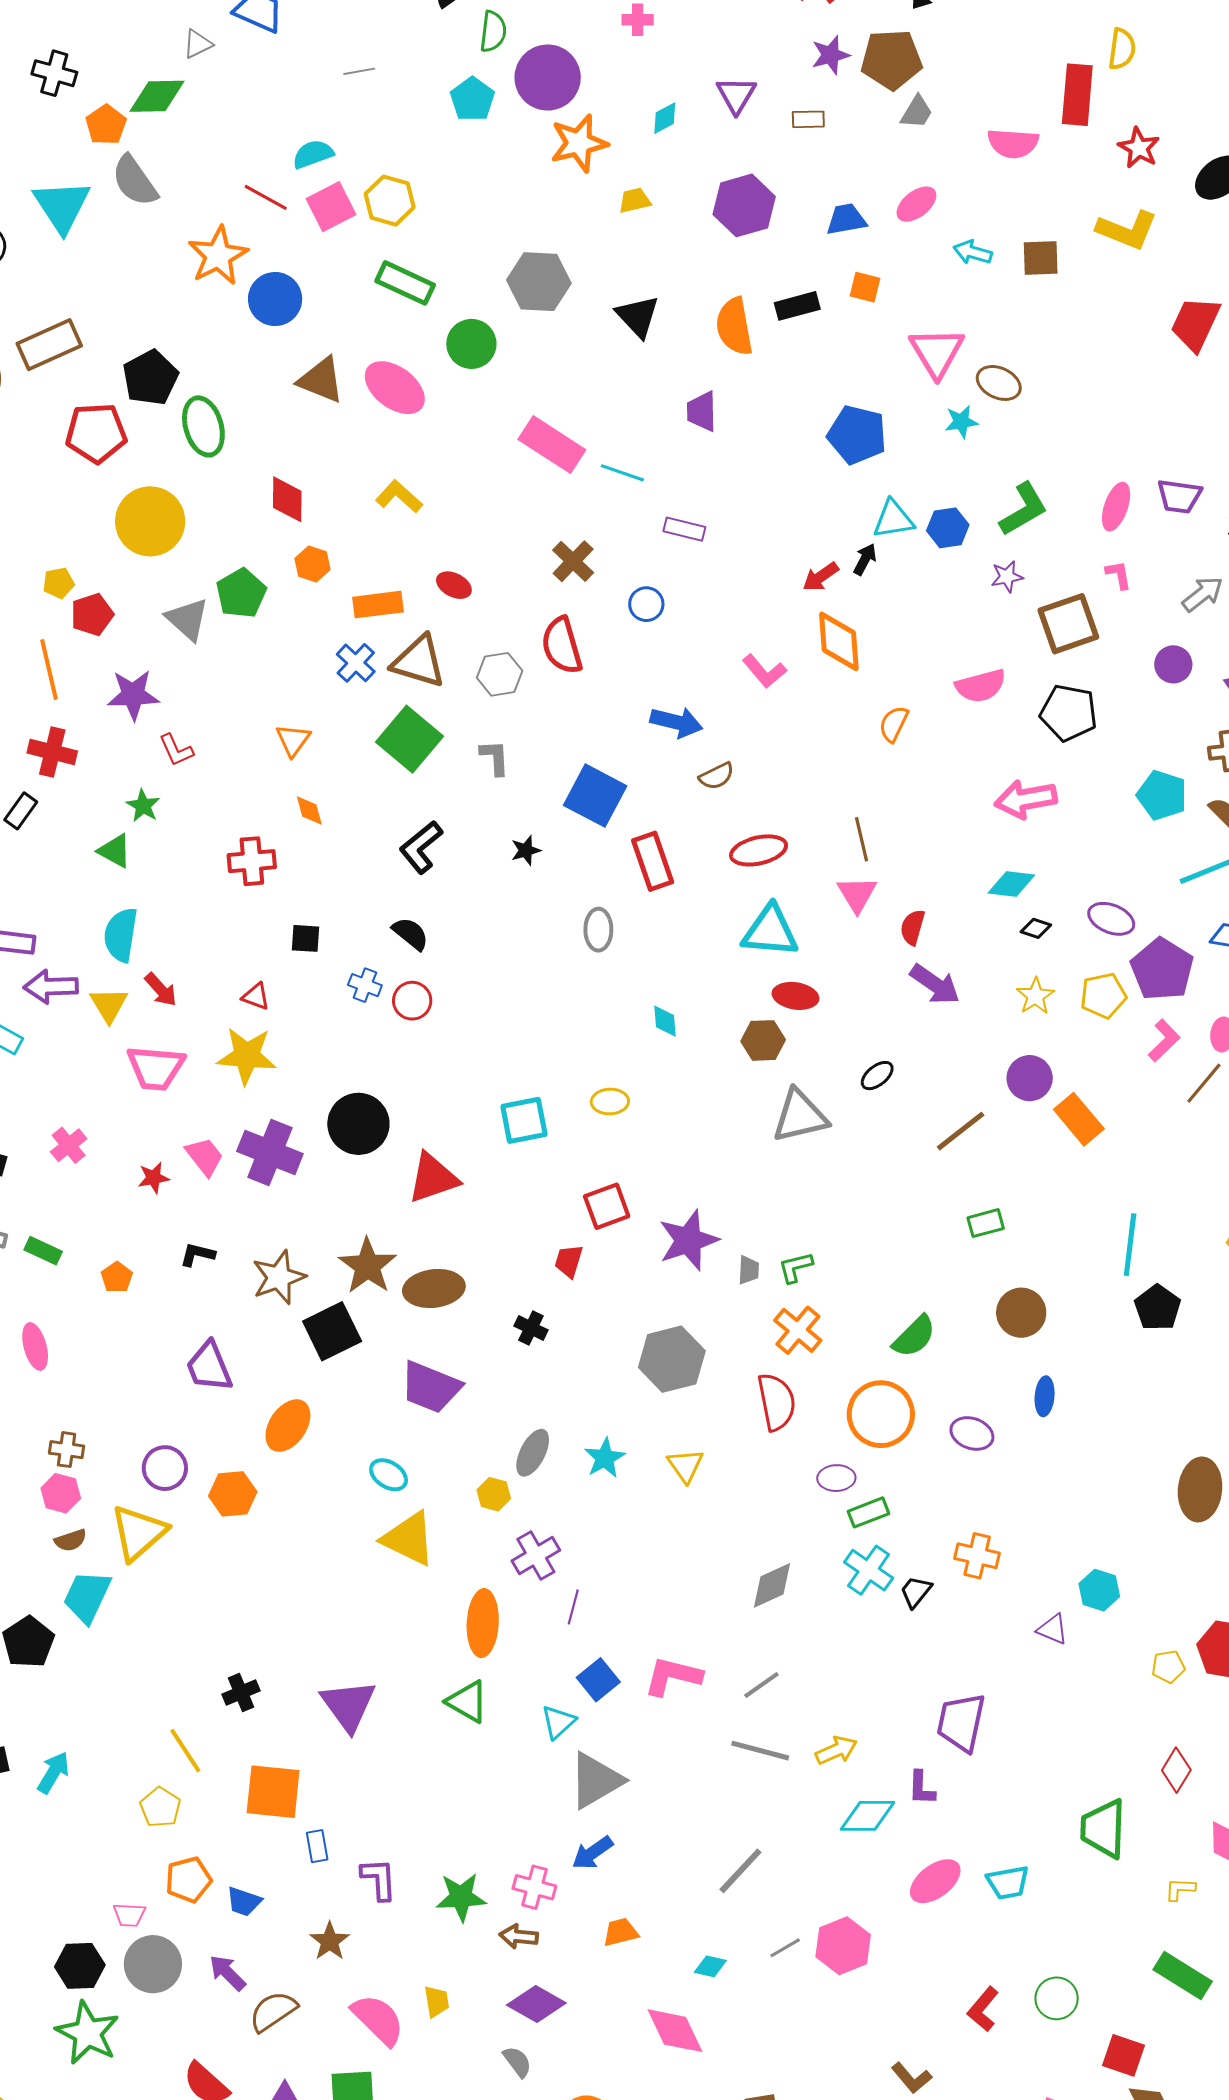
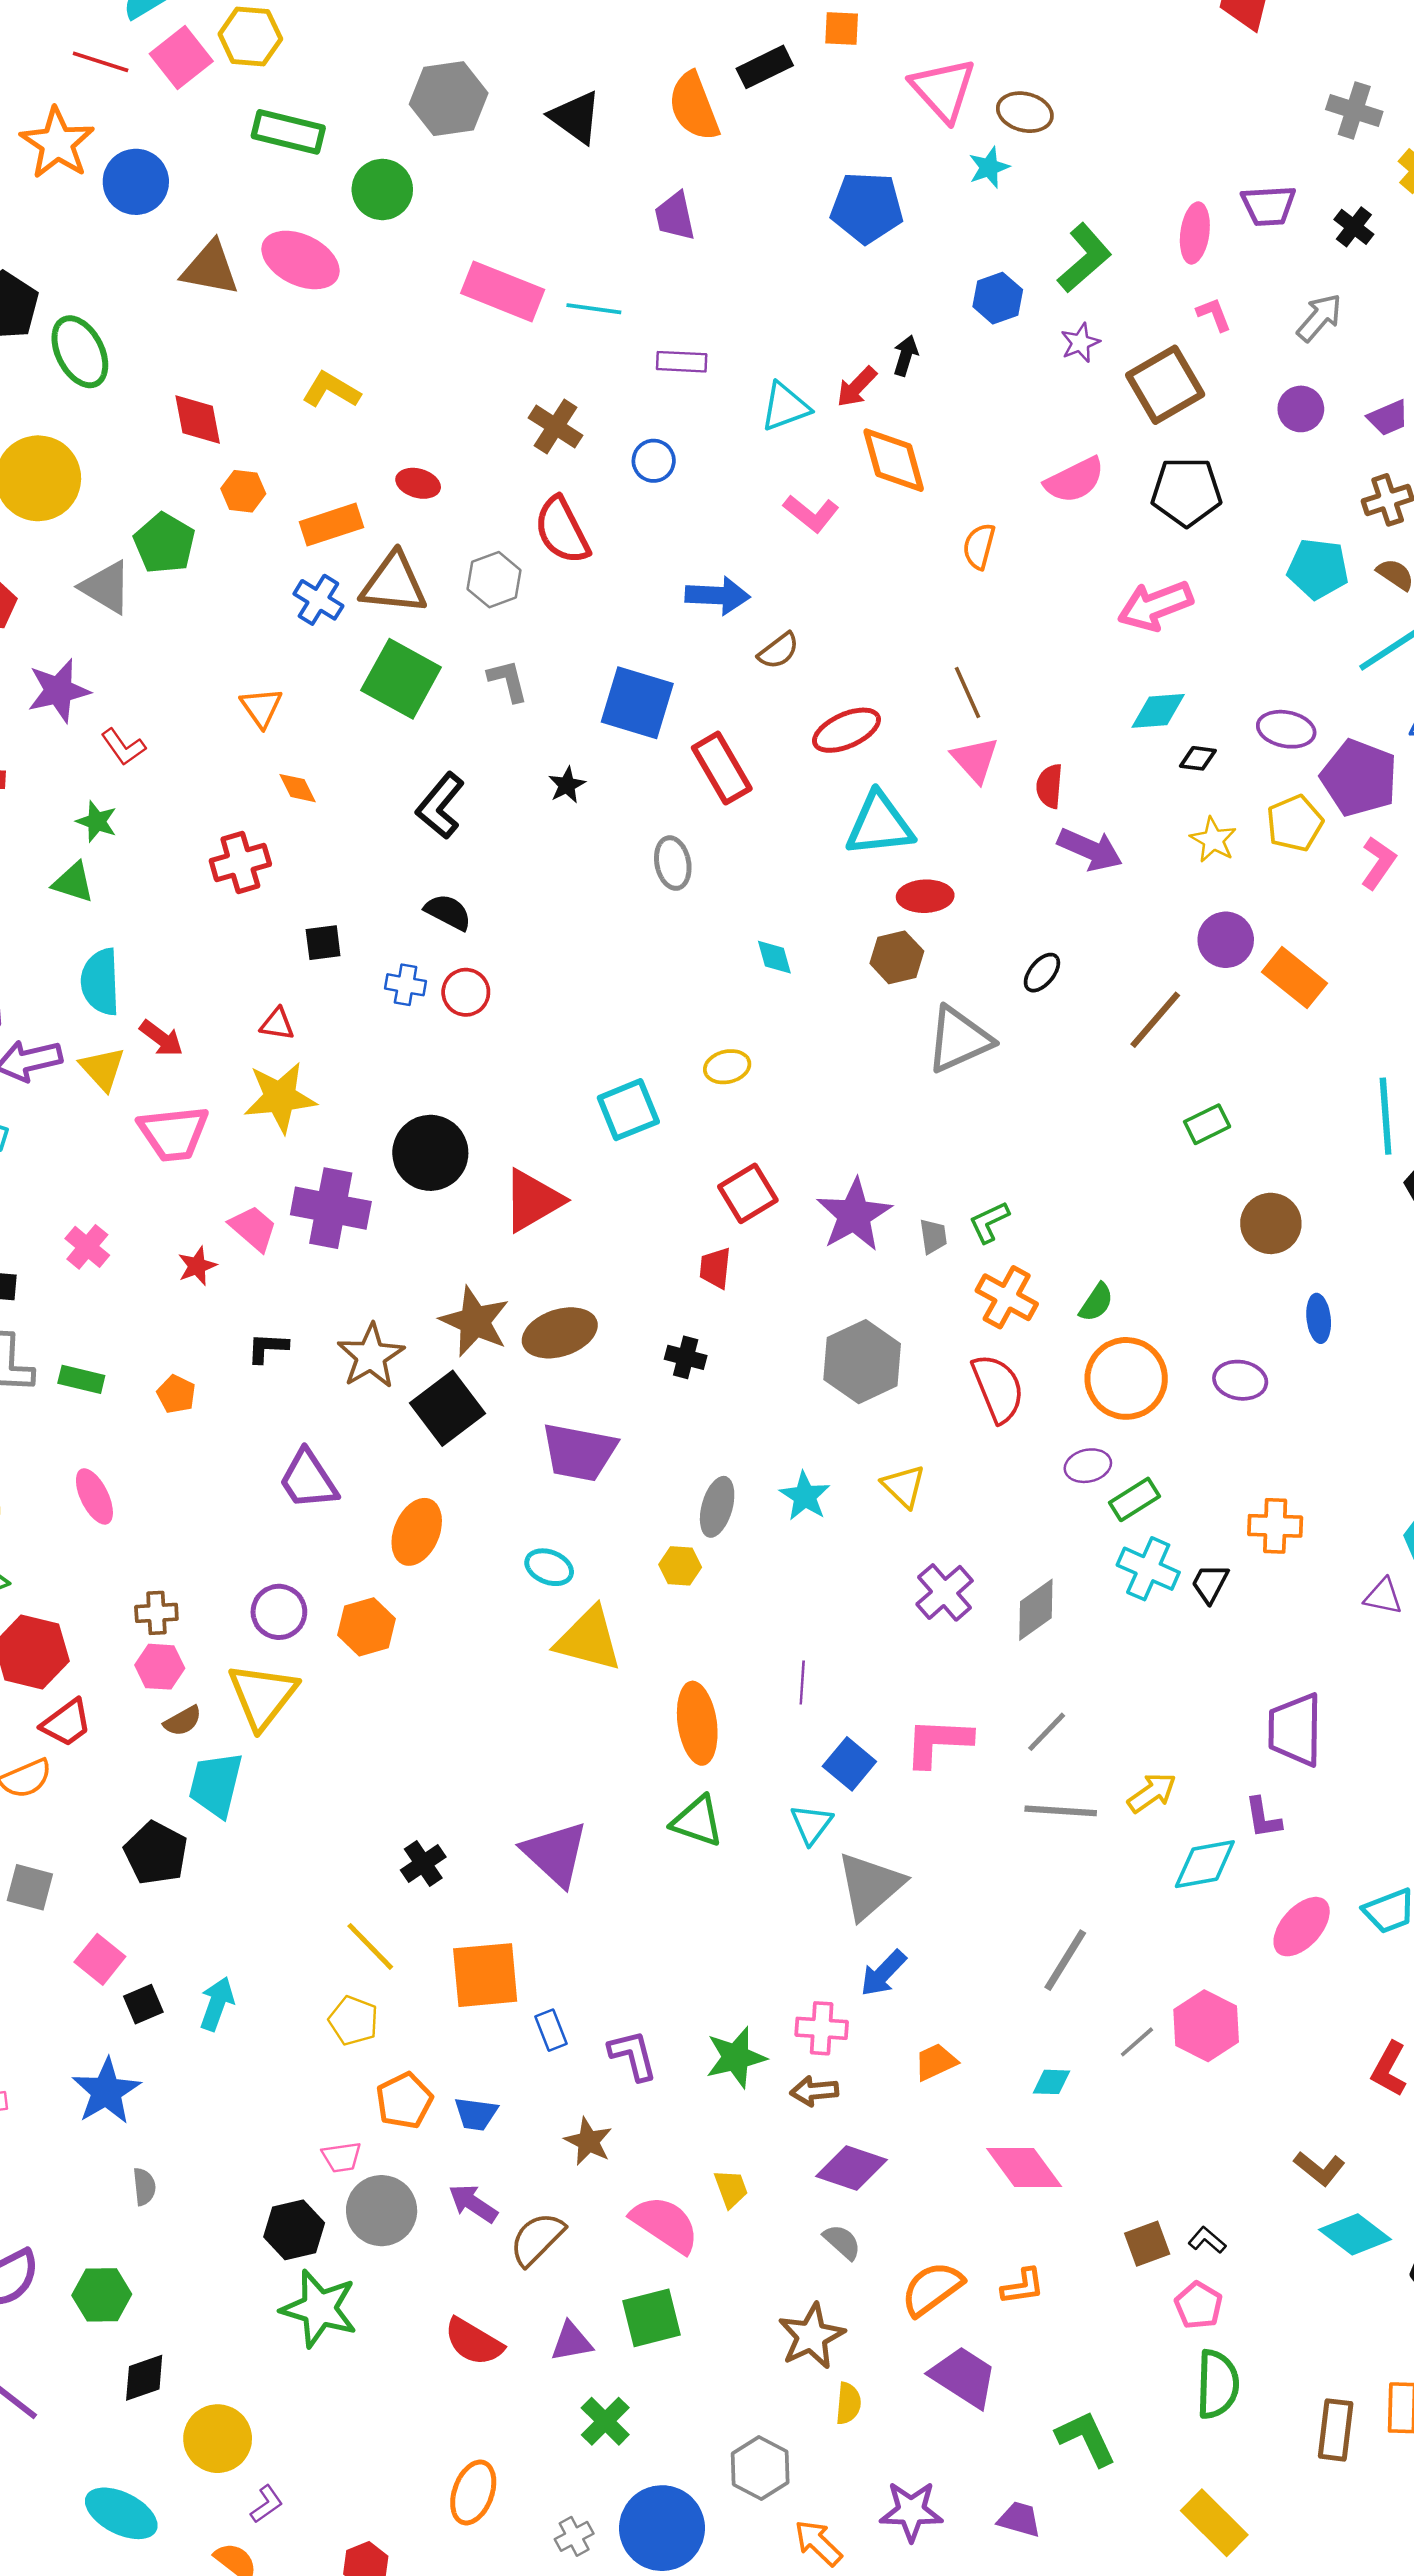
cyan triangle: (893, 519) -> (785, 407), moved
green semicircle: (914, 1336) -> (1096, 1302), moved, size x0.7
purple cross: (536, 1555) -> (945, 1592), moved

